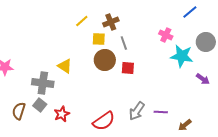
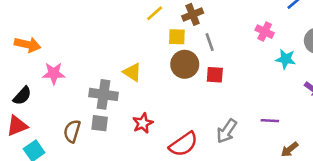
cyan star: (182, 56) -> (286, 59), size x0.7
gray square: (40, 105) -> (100, 123), turned -32
purple line: (161, 112) -> (270, 121), moved
red star: (62, 114) -> (143, 123), moved

